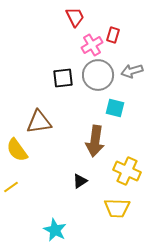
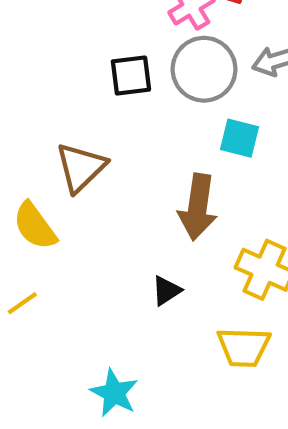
brown triangle: (39, 122) -> (81, 167), turned -36

